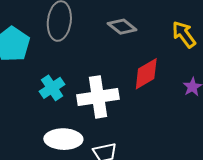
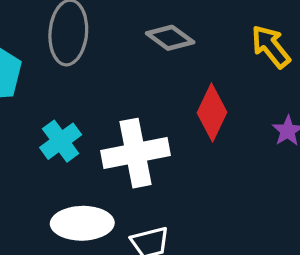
red diamond: (146, 74) -> (212, 113), turned -32

